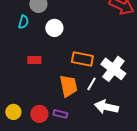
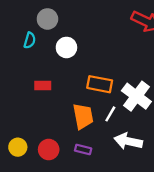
purple rectangle: (60, 114) -> (83, 150), moved

